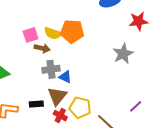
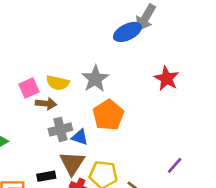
red star: (139, 21) -> (167, 79), moved, turned -30
orange pentagon: (72, 31) -> (108, 115), moved, turned -30
gray star: (123, 54) -> (95, 79), moved

